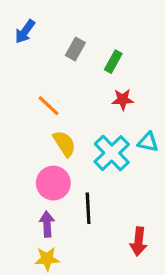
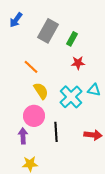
gray rectangle: (75, 49) -> (48, 31), size x1.6
purple arrow: (47, 224) -> (23, 136), moved
red arrow: (139, 241) -> (93, 135), moved, turned -90

